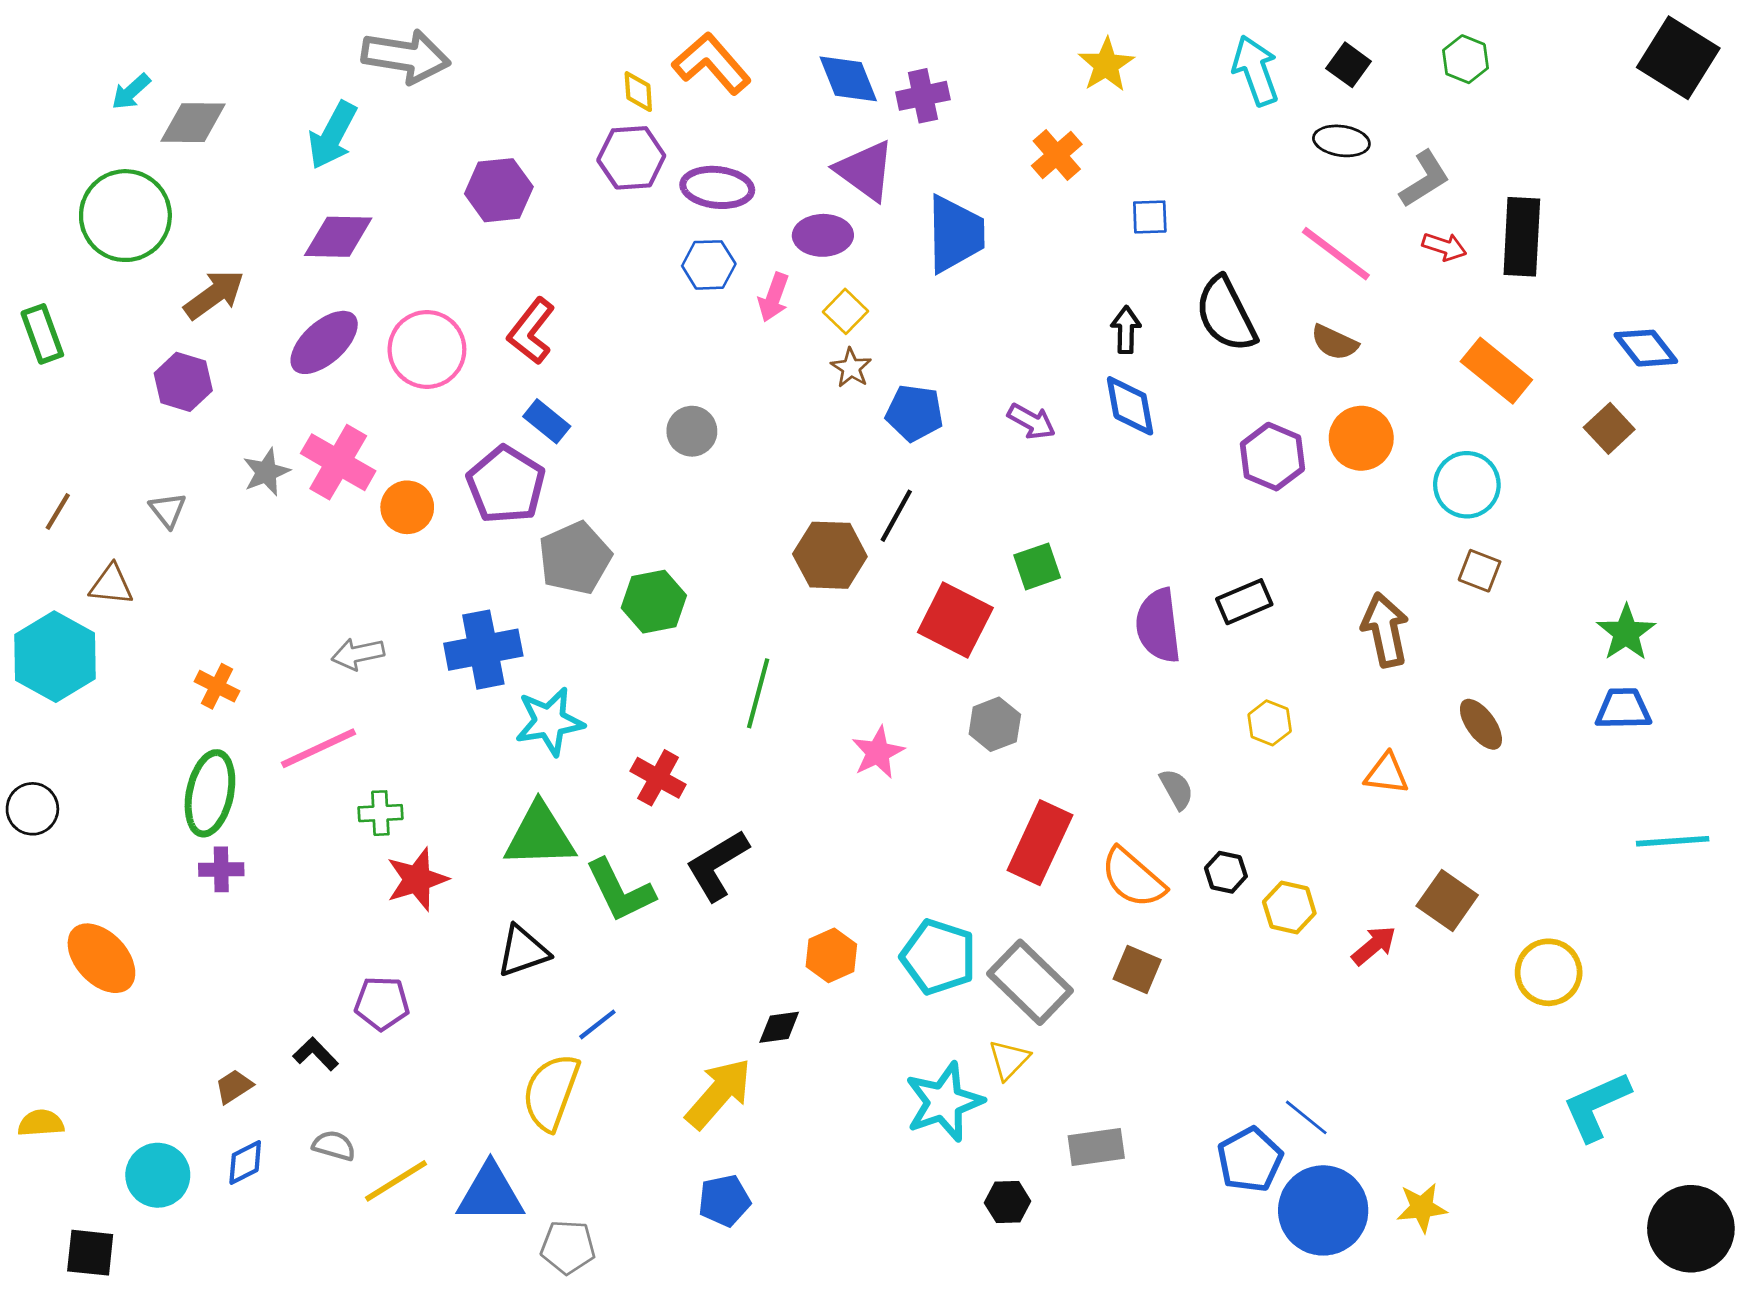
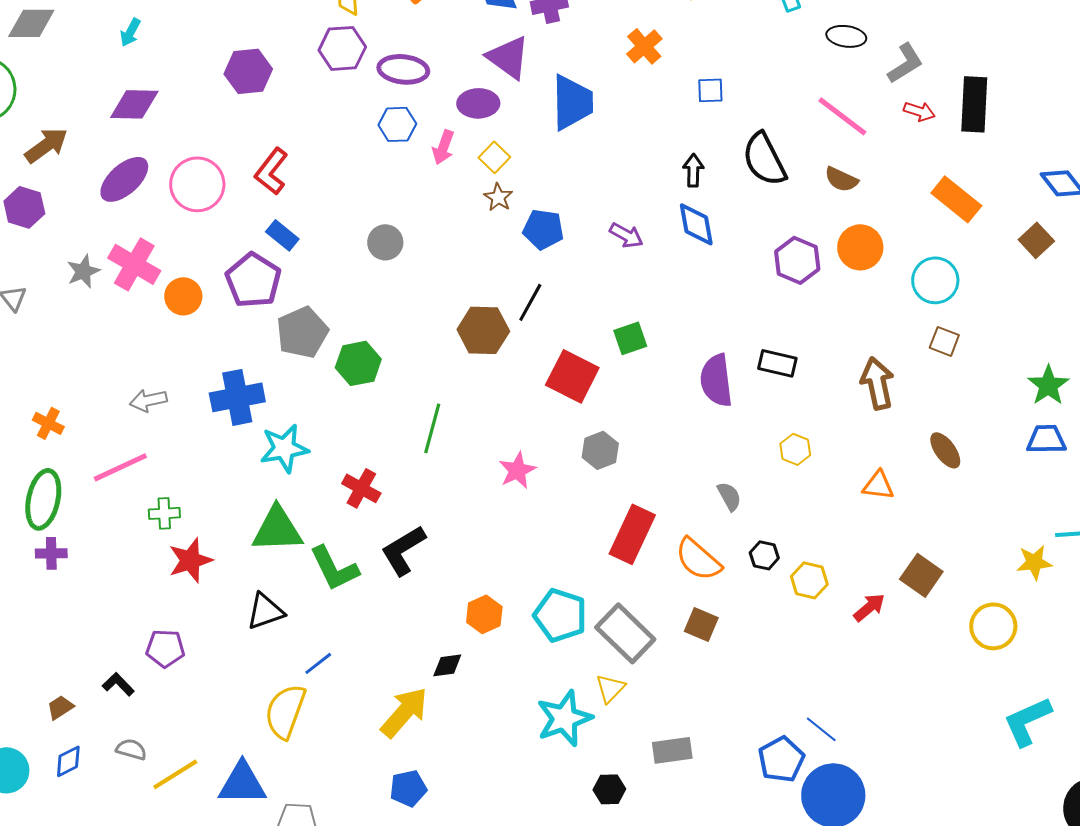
cyan arrow: (333, 135) -> (130, 32), size x0.6
black rectangle: (1244, 602) -> (777, 363), turned 36
yellow star: (1422, 1208) -> (1034, 562), moved

